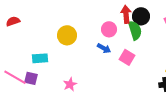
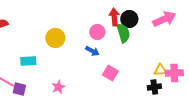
pink square: (127, 57) -> (110, 73), moved
purple square: (31, 78) -> (19, 89), moved

